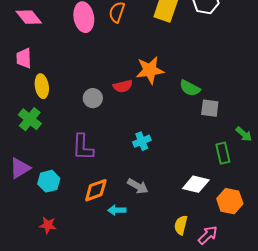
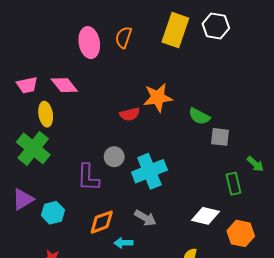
pink diamond: (29, 17) -> (64, 85), moved
pink trapezoid: (24, 58) -> (27, 85), turned -100
gray circle: (93, 98) -> (114, 157), moved
green cross: (30, 119) -> (33, 148), size x1.4
cyan cross: (142, 141) -> (149, 171), size x1.8

